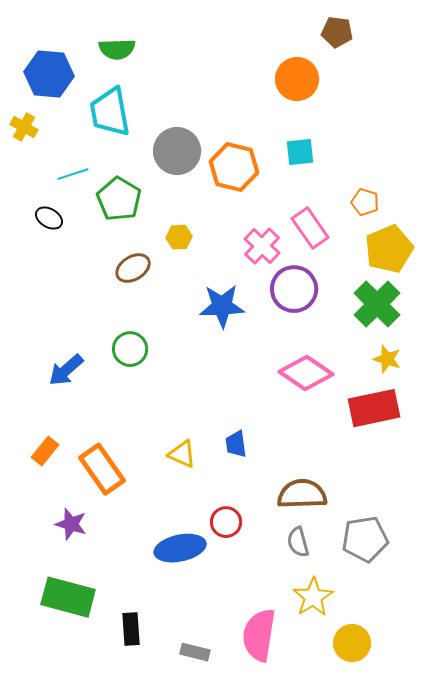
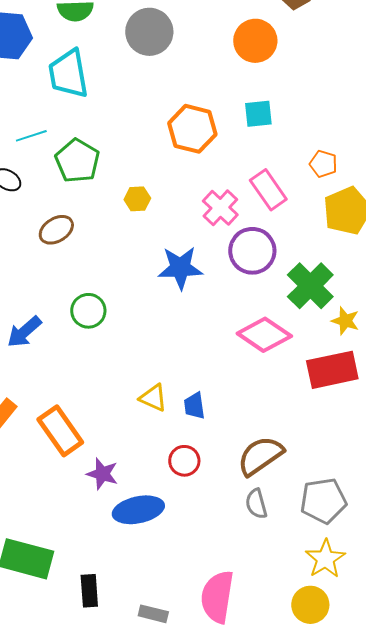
gray circle: (177, 151) -> (149, 32), moved
brown ellipse: (133, 268) -> (56, 230), moved
green cross: (377, 304) -> (310, 286), moved
yellow triangle: (182, 454) -> (153, 398), moved
brown semicircle: (302, 494) -> (260, 456), turned -33
red circle: (226, 522) -> (184, 461), moved
purple star: (71, 524) -> (102, 474), moved
yellow star: (313, 597) -> (325, 559), moved

